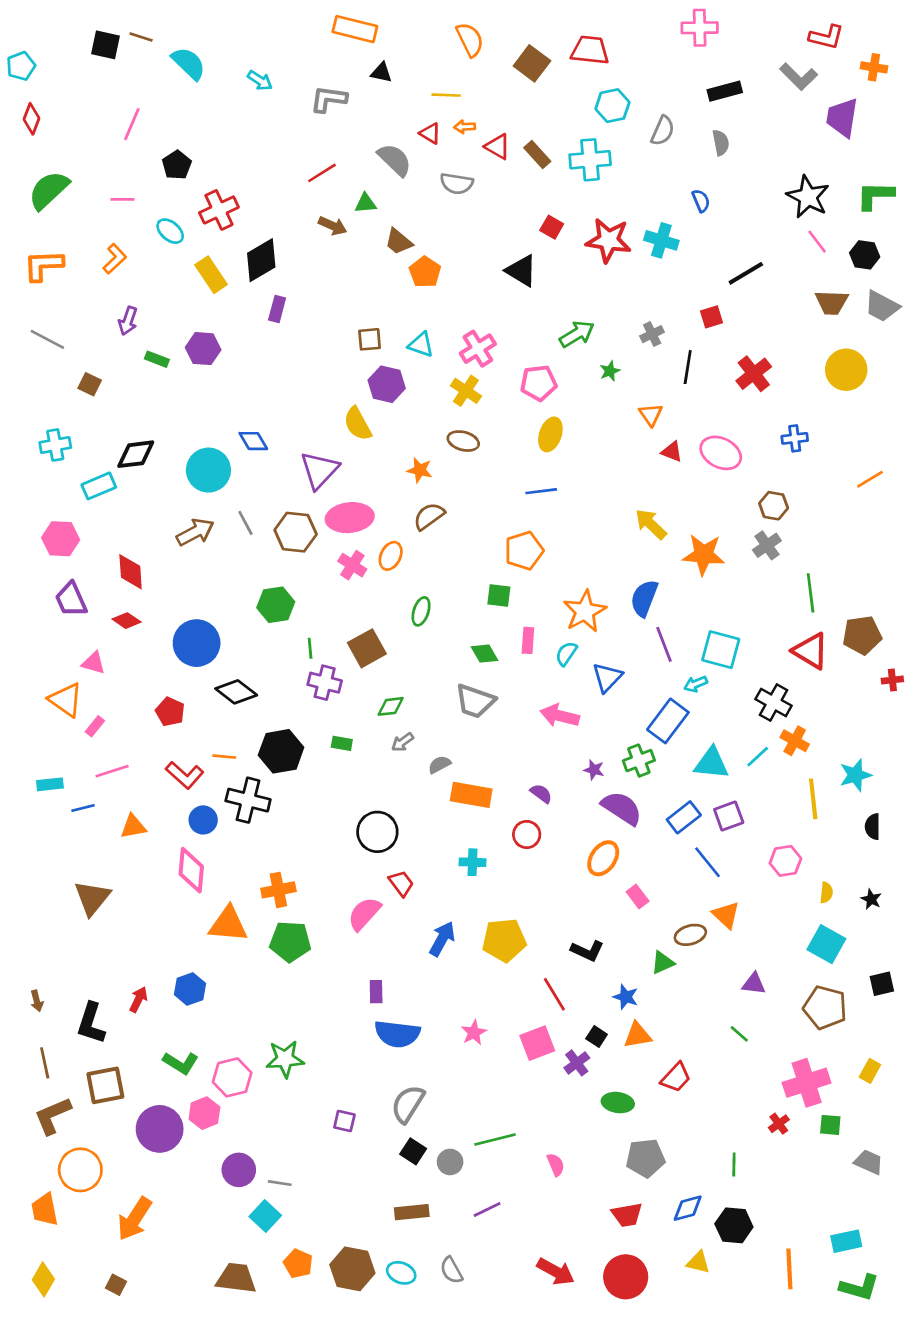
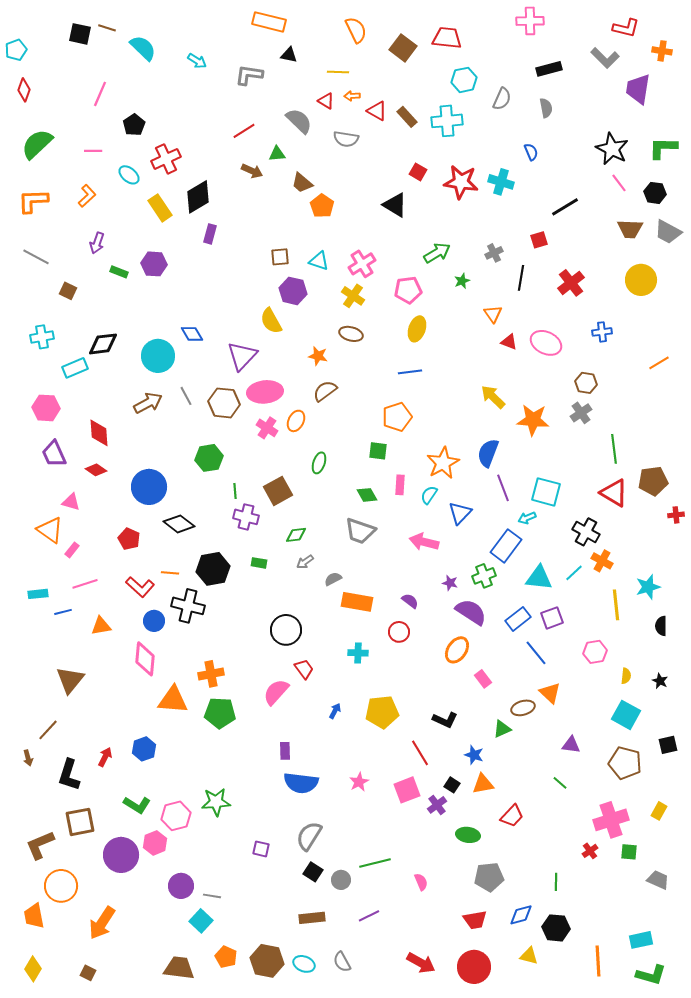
blue arrow: (442, 939) -> (335, 711), size x0.6
brown line: (45, 1063) -> (48, 730), moved, turned 55

